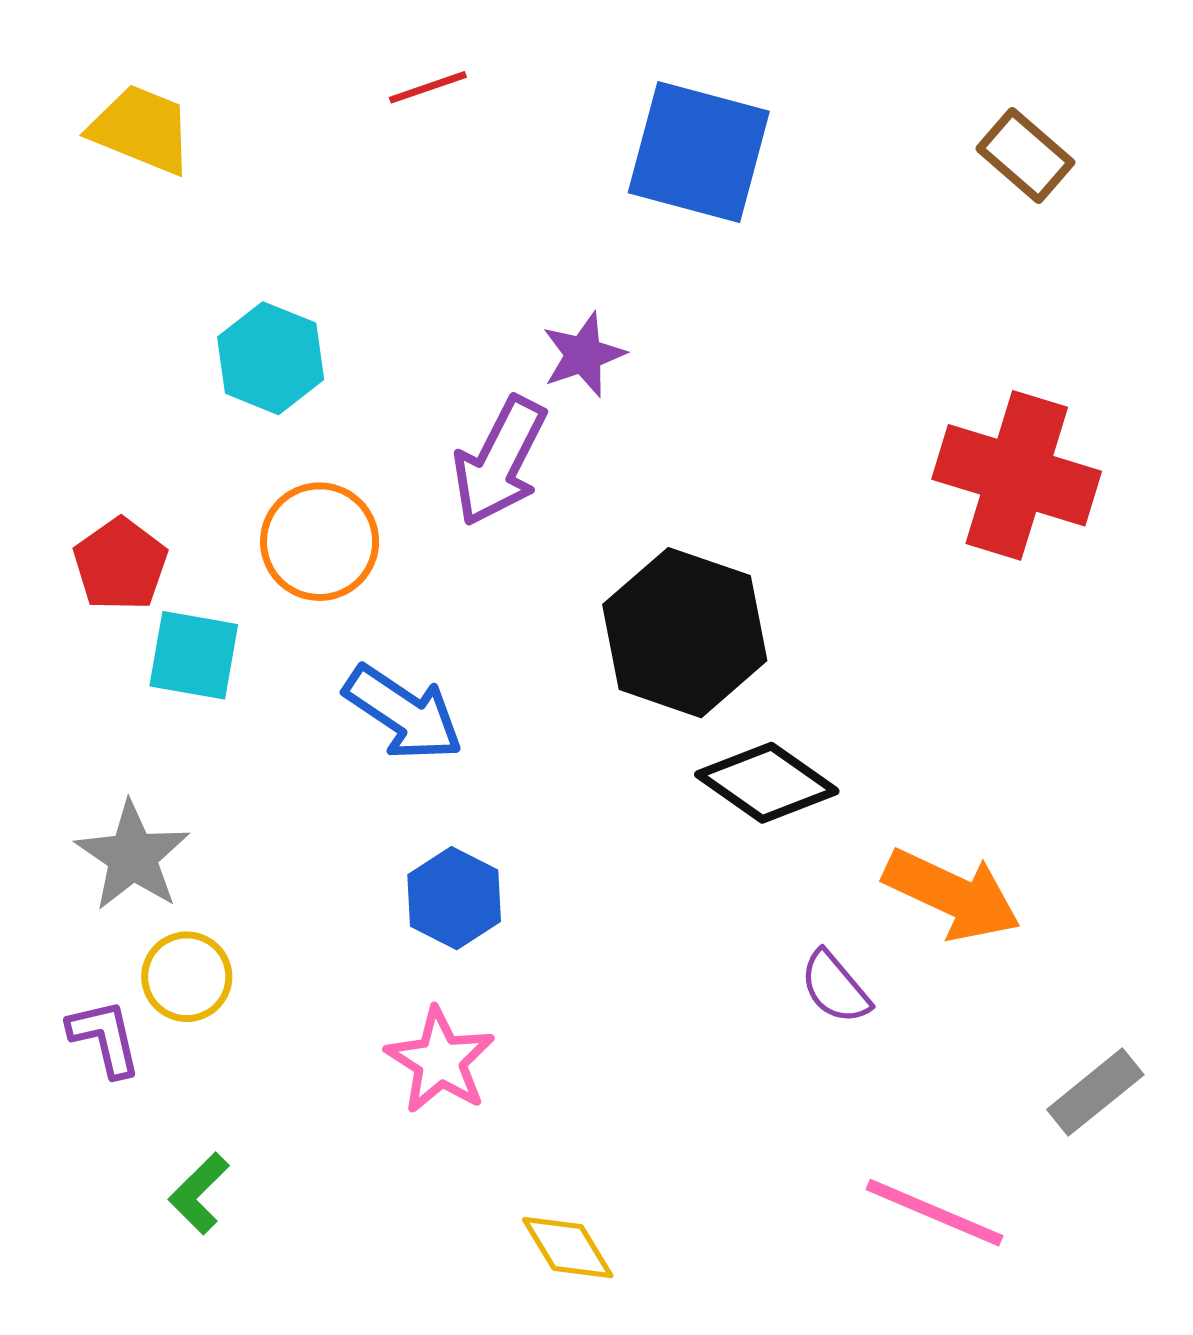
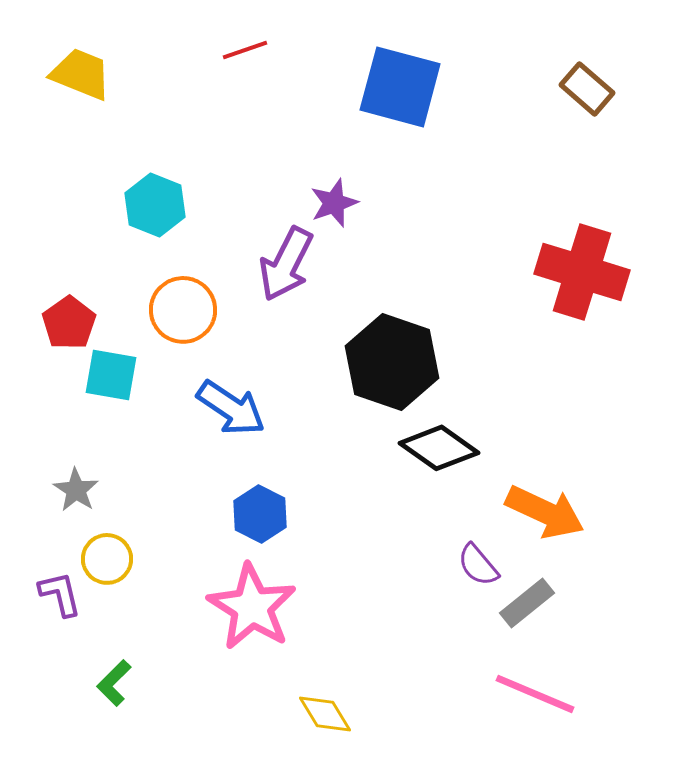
gray star: (133, 856) -> (76, 490), size x0.7
pink star: (440, 1061) -> (252, 607), size x1.4
gray rectangle: (1095, 1092) -> (527, 603), moved

